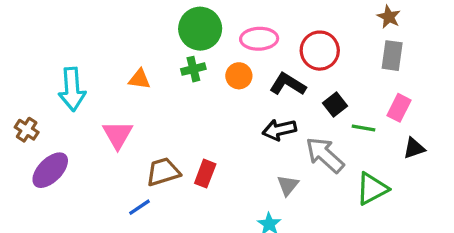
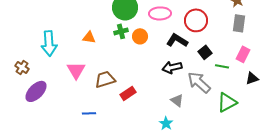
orange circle: (239, 76) -> (140, 36), moved
brown trapezoid: (163, 172) -> (105, 79), moved
red rectangle: (205, 174) -> (128, 93), turned 35
gray triangle: (288, 185) -> (177, 100), turned -32
blue line: (139, 207) -> (89, 113), turned 32

